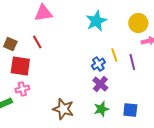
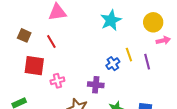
brown square: (10, 44) -> (24, 35), moved
purple cross: (100, 84) -> (96, 85), moved, turned -35
pink cross: (22, 89) -> (57, 81), moved

